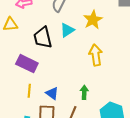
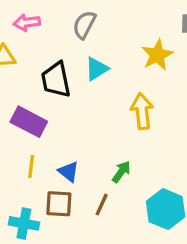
yellow star: (93, 20) -> (157, 55), moved
green arrow: (84, 92) -> (121, 172), turned 32

